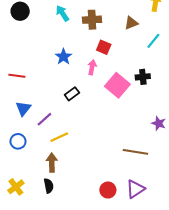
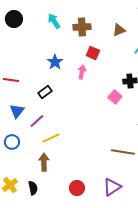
pink square: (117, 85) -> (115, 97), moved, size x0.6
black rectangle: (72, 94) -> (45, 92), moved
black semicircle: (49, 186) -> (33, 188), moved
purple triangle: (135, 189) -> (112, 187), moved
red circle: (108, 190) -> (77, 188), moved

